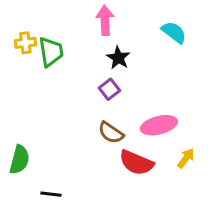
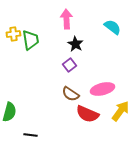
yellow arrow: (186, 158) -> (120, 111), size x1.5

